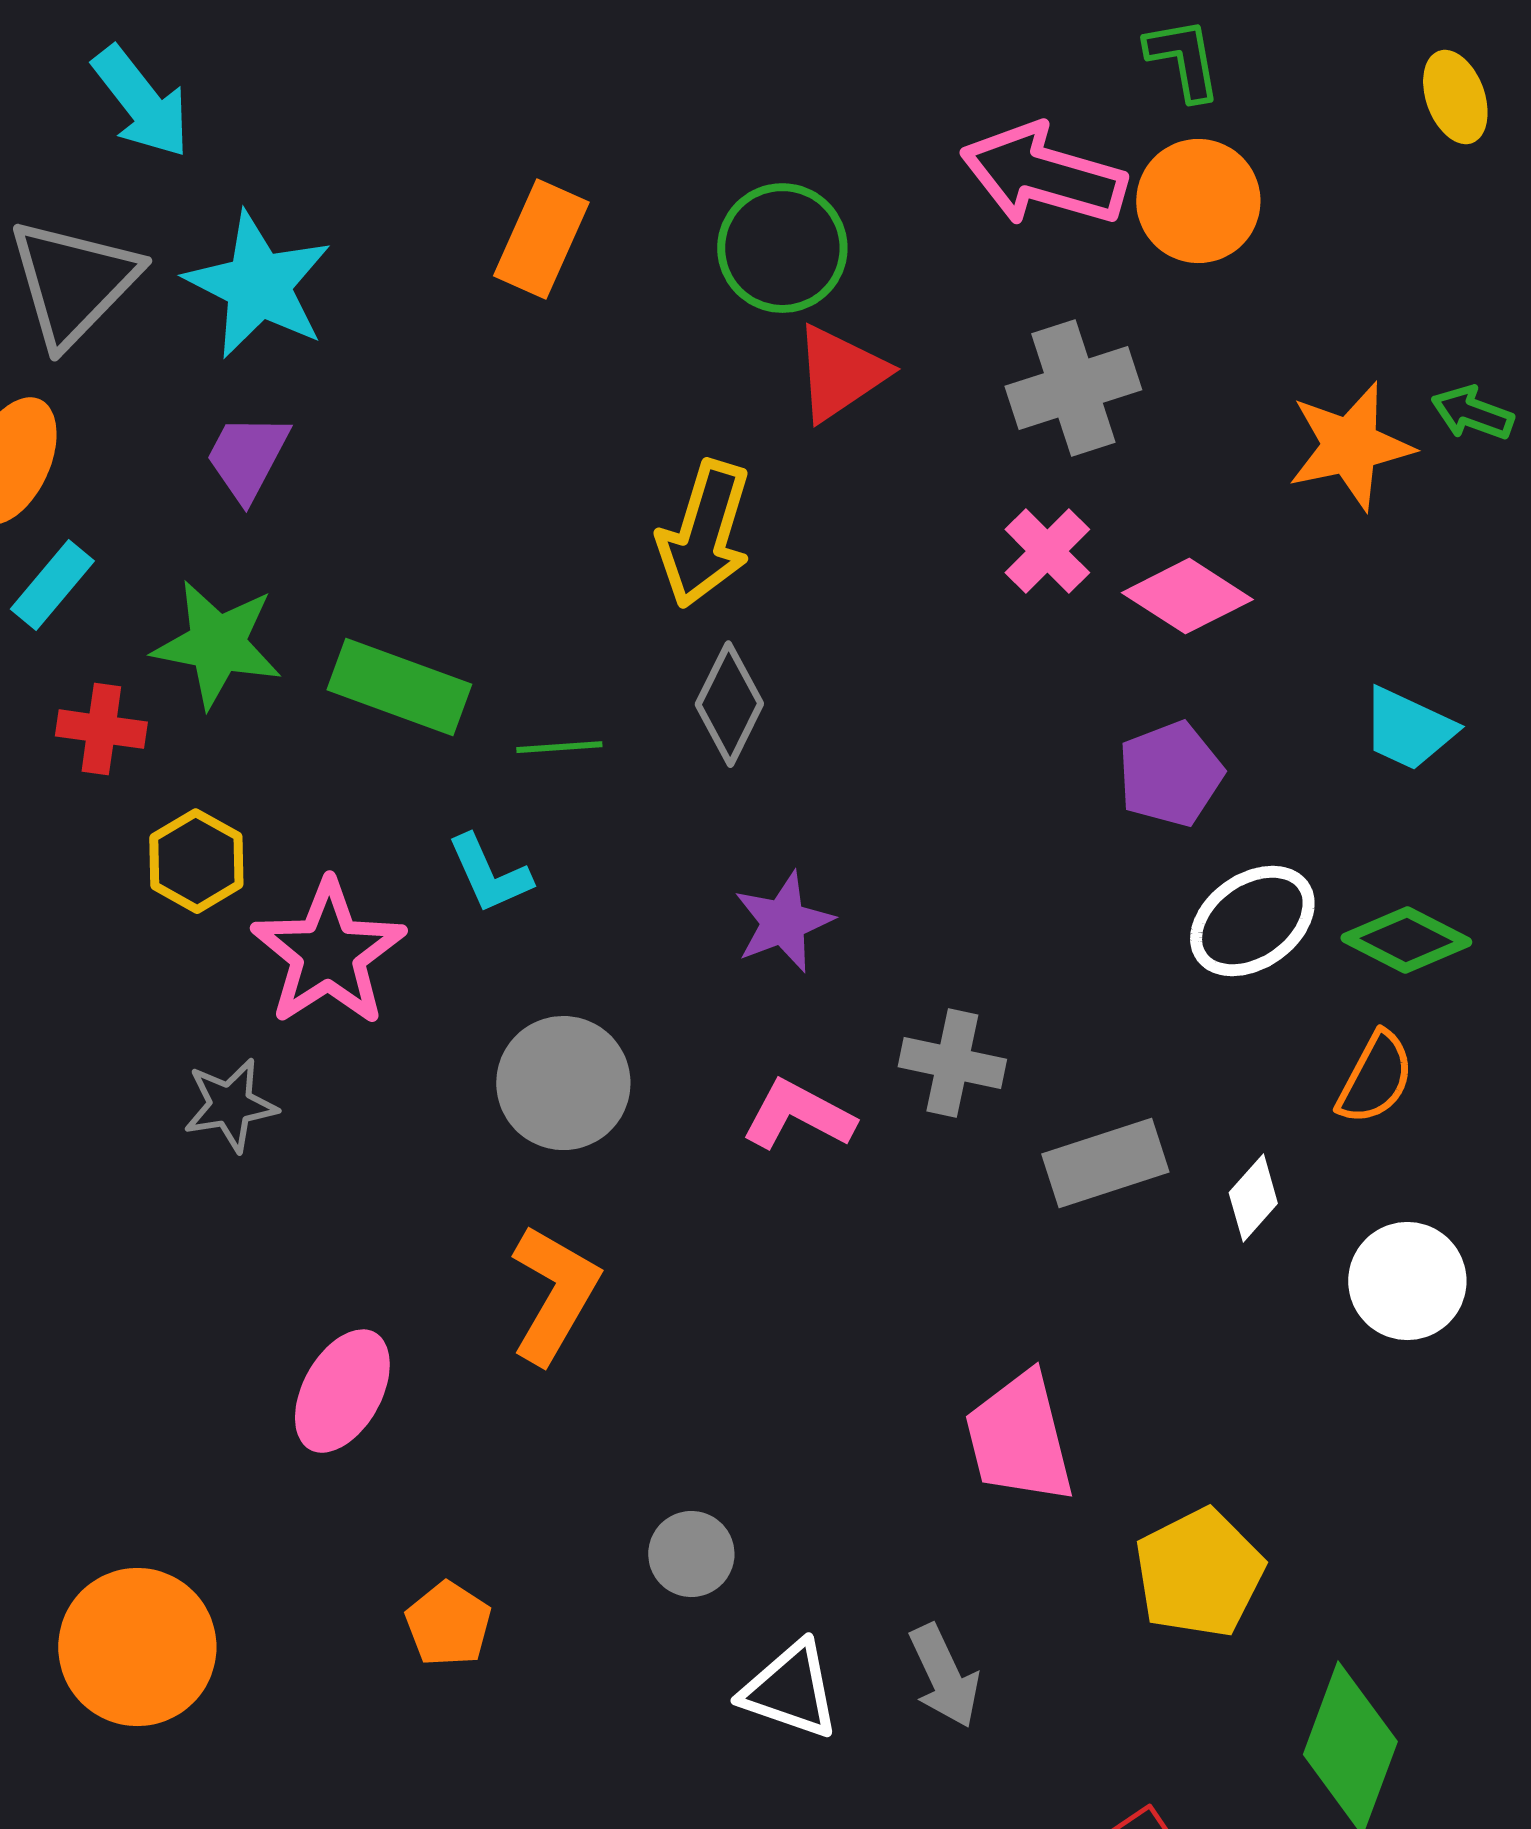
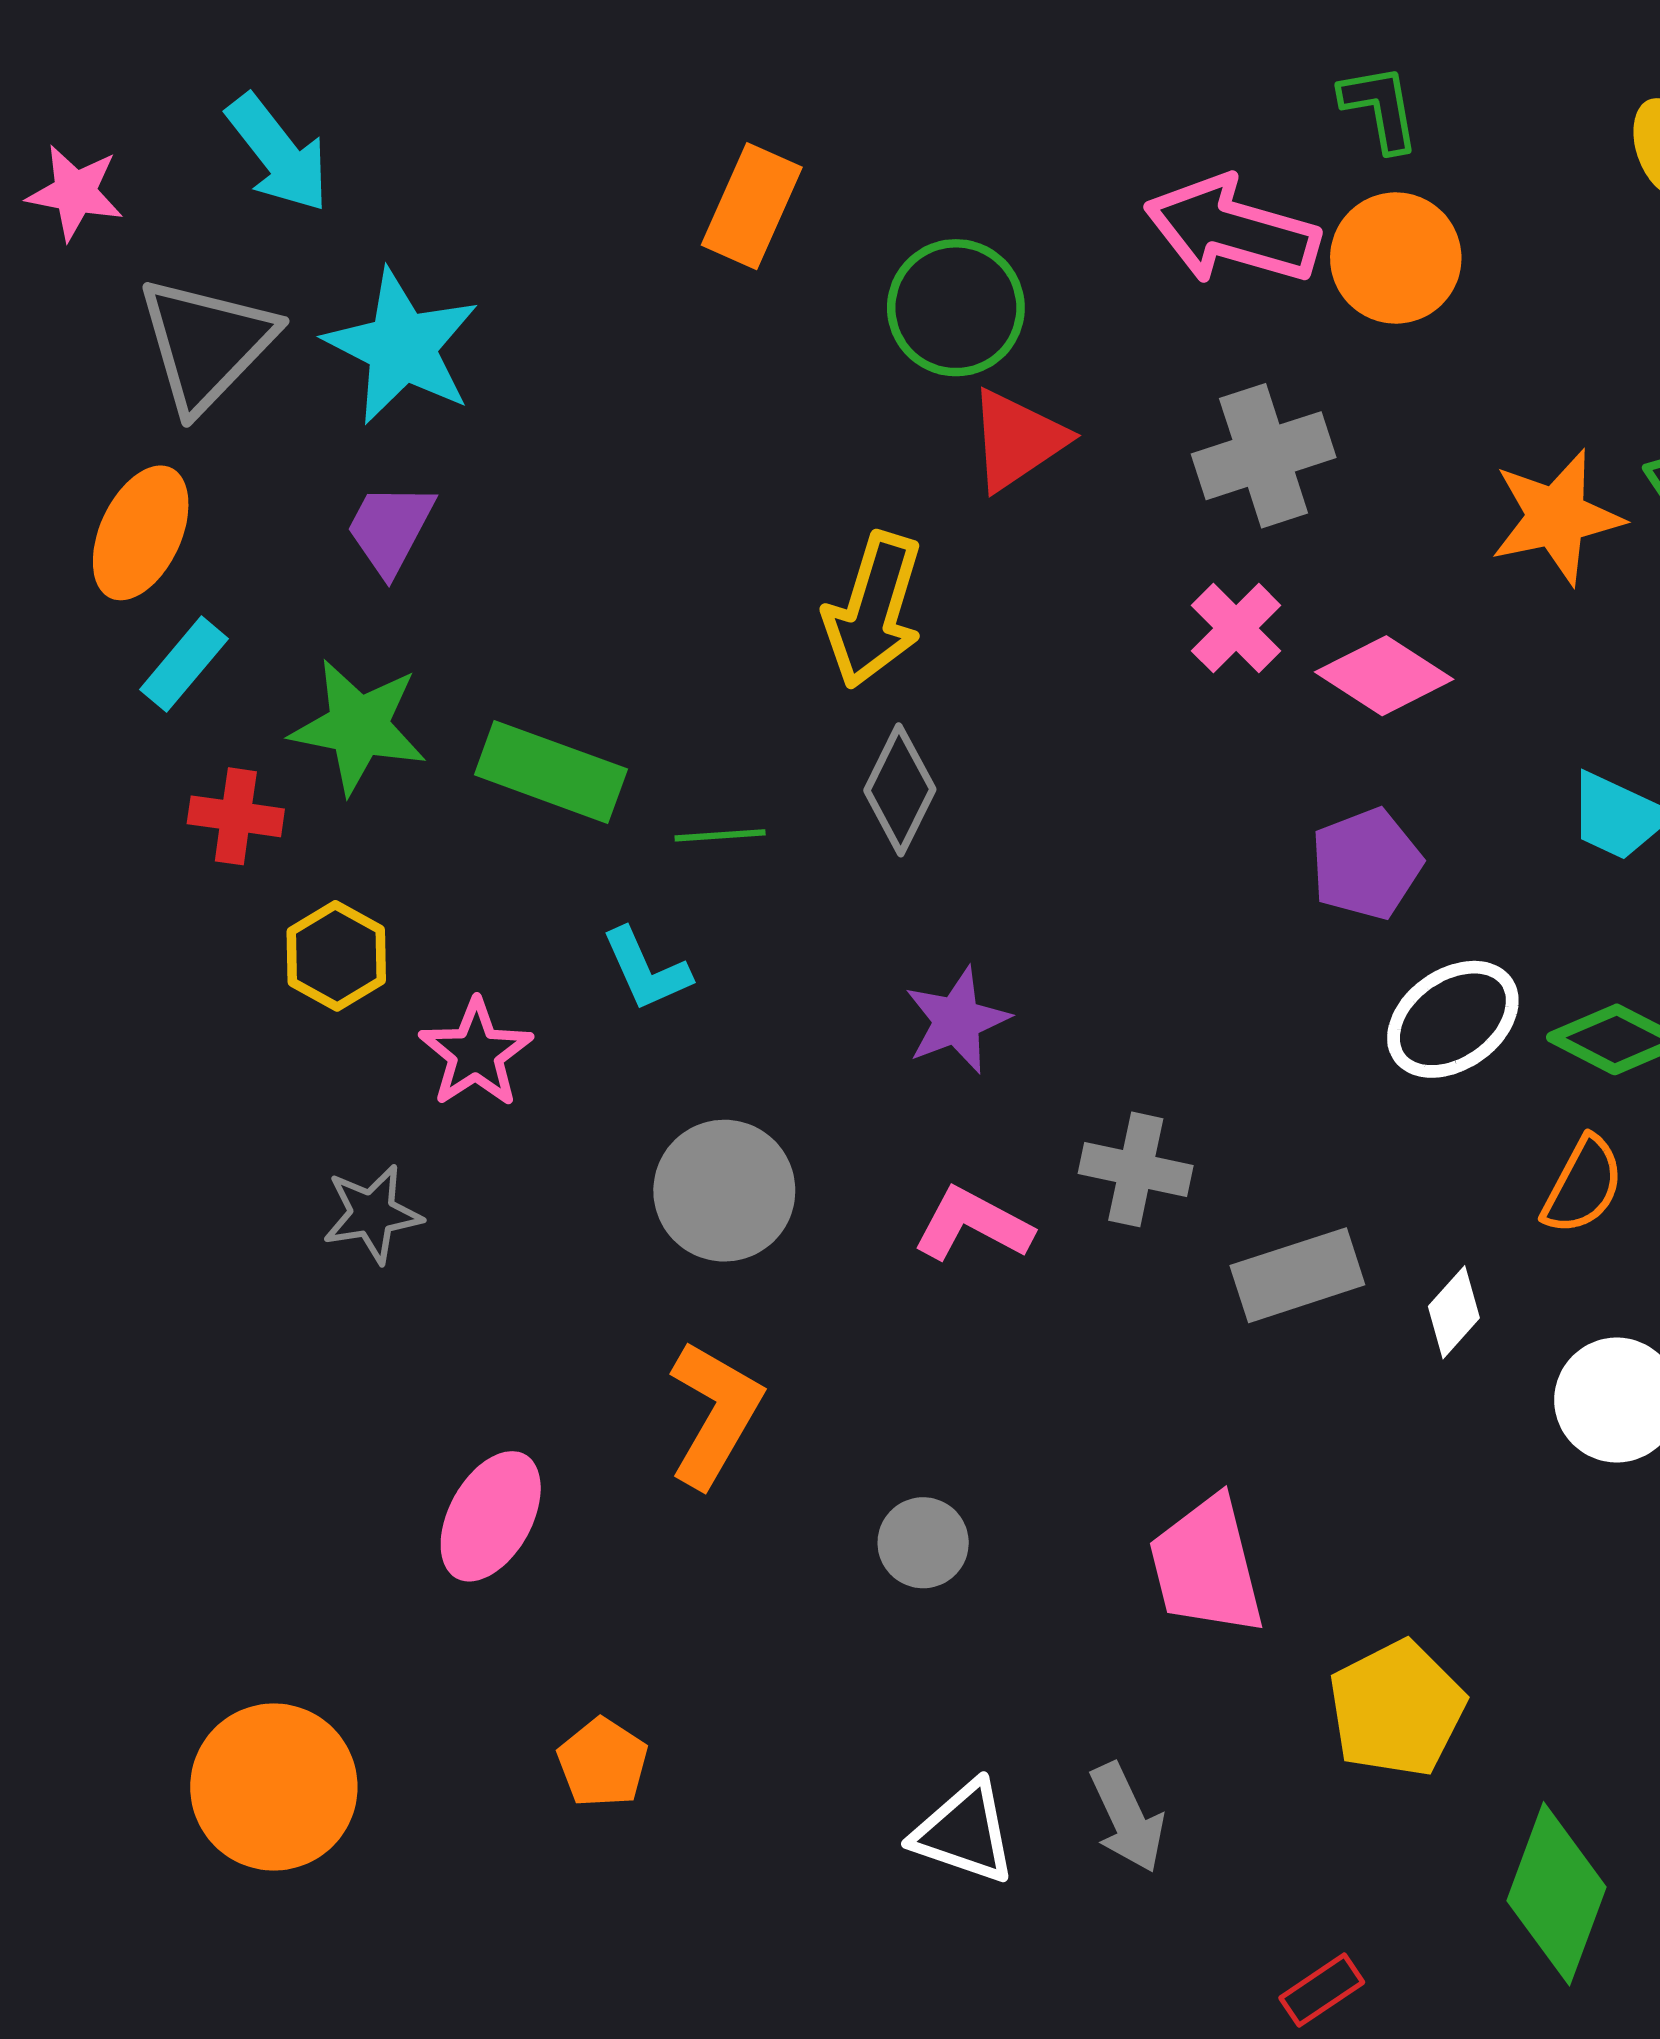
orange rectangle: (541, 239) -> (752, 206), moved
pink star: (328, 953) -> (476, 1053), size x0.7
gray circle: (691, 1554) -> (923, 1543), moved

